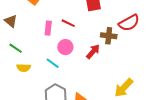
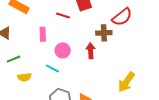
red line: (68, 23) -> (63, 15), moved
green line: (16, 48) -> (14, 59), turned -48
red arrow: (93, 51) -> (91, 51), turned -35

